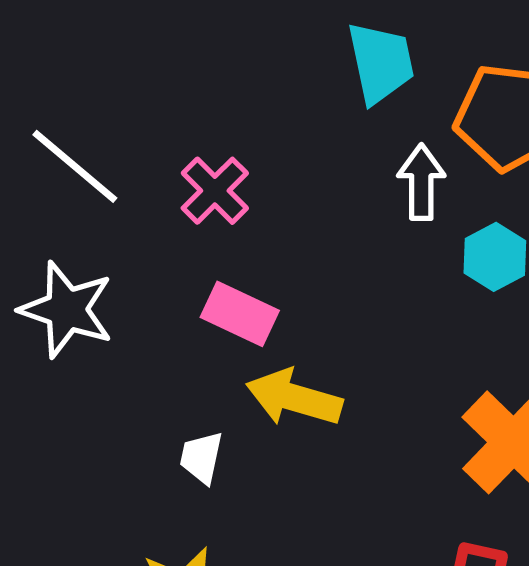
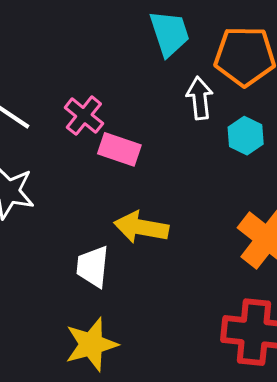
pink rectangle: (240, 314) -> (119, 149), moved
white trapezoid: (201, 458) -> (93, 267), size x1.4

